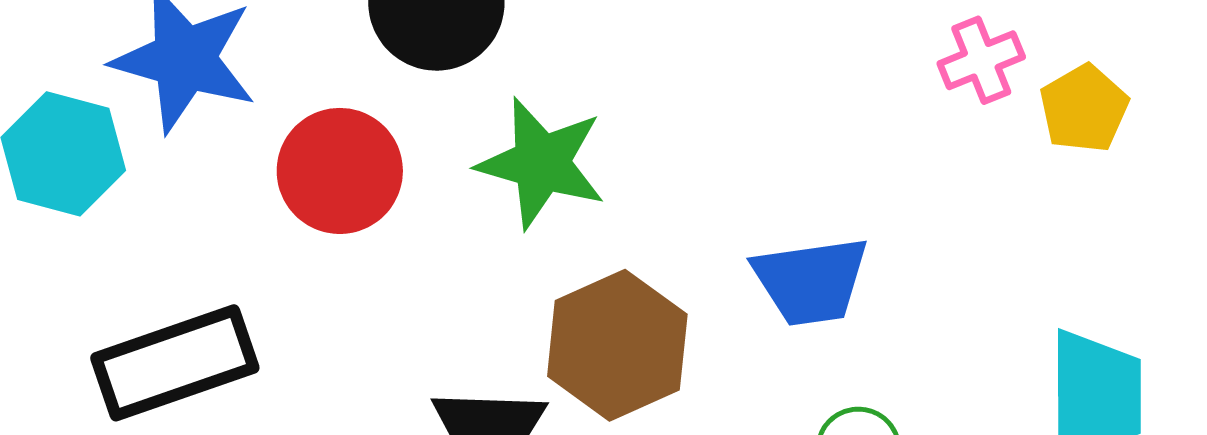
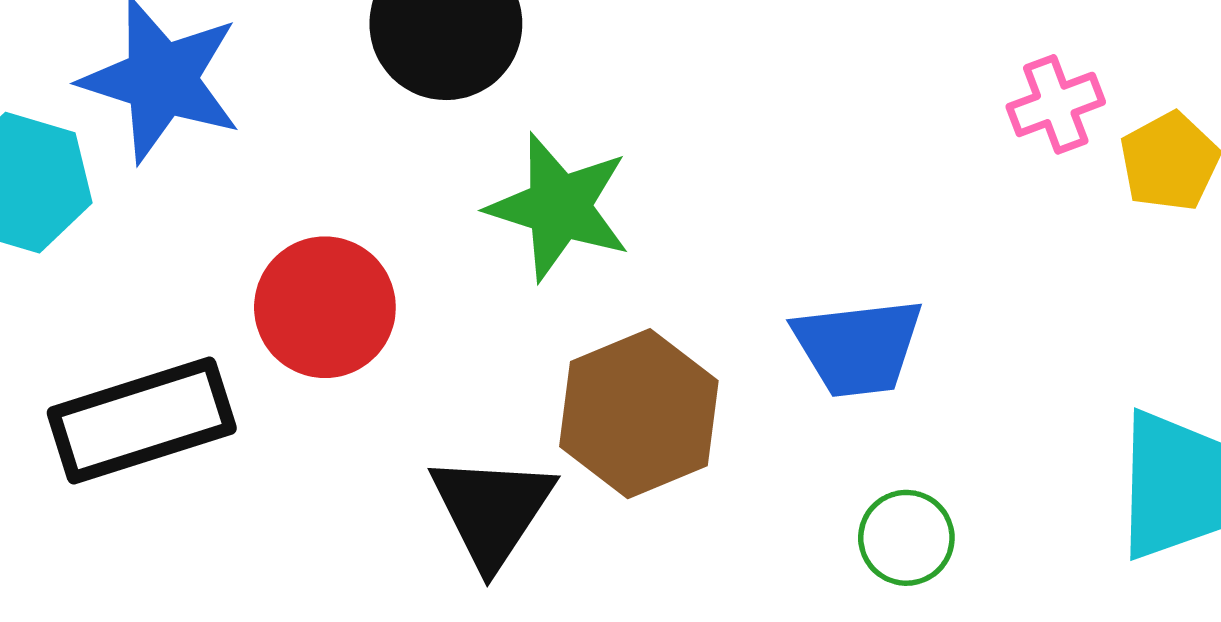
red circle: (340, 171) -> (325, 307), moved

